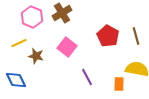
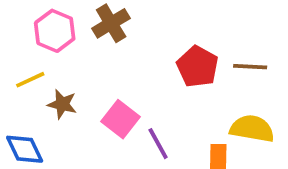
brown line: (136, 36) -> (250, 67), turned -72
pink square: (67, 47) -> (120, 119), moved

